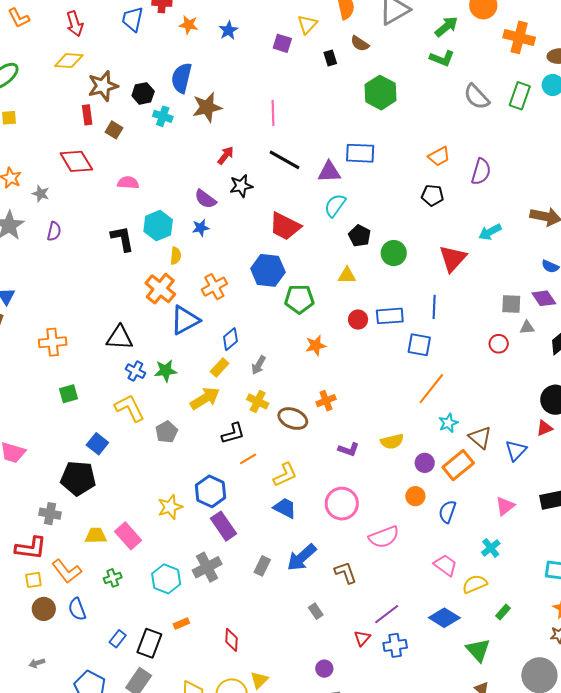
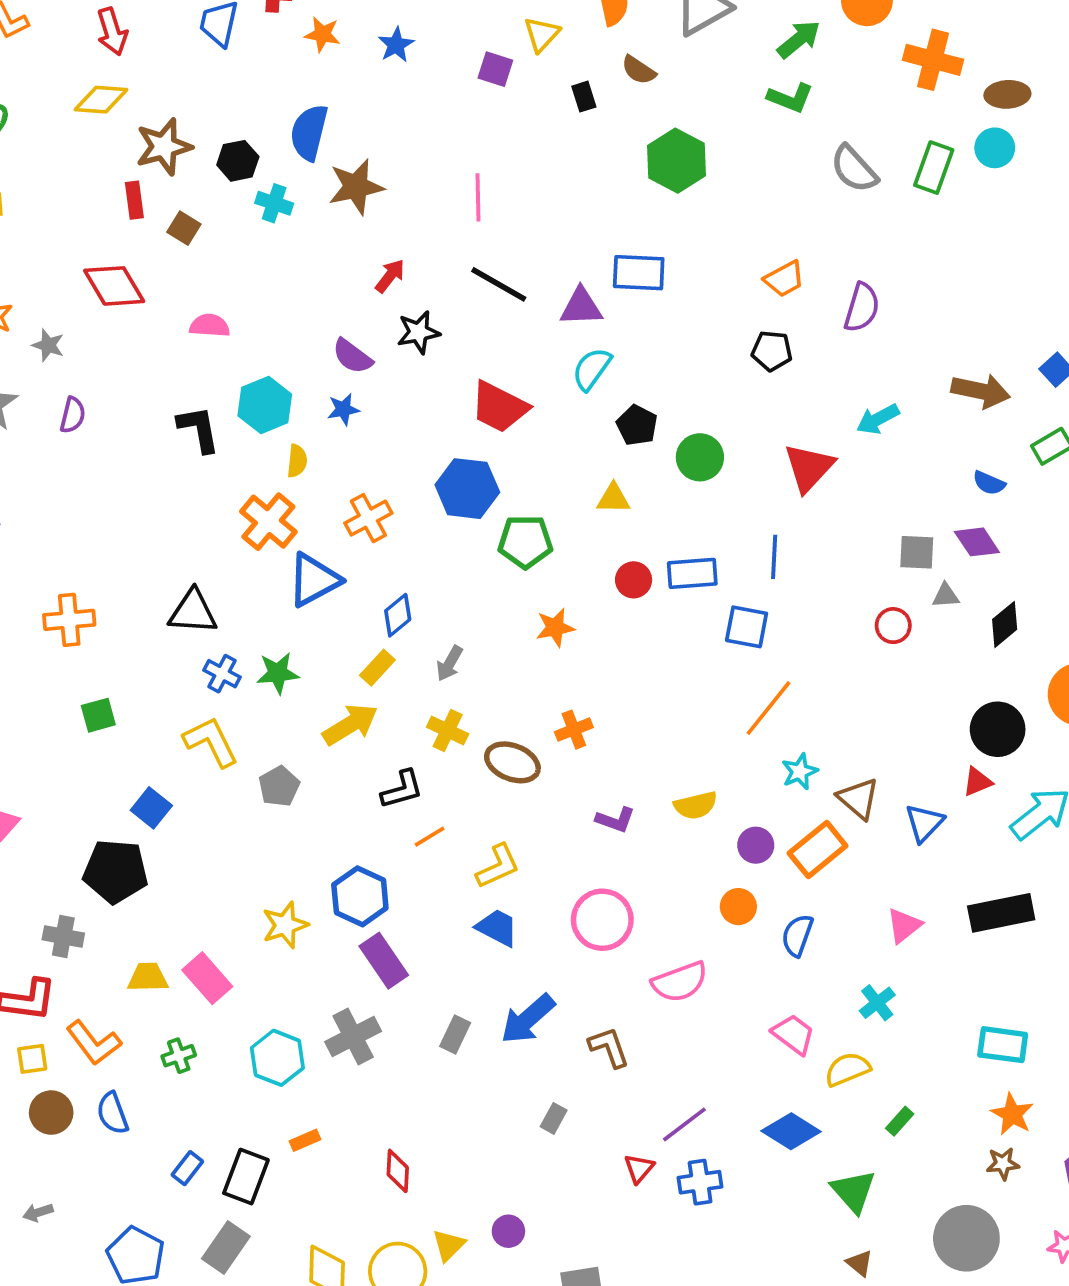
gray rectangle: (316, 611) -> (554, 1118), turned 63
purple circle: (324, 669) -> (508, 1231), moved

